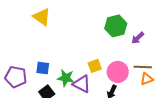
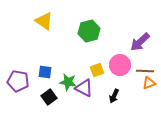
green hexagon: (116, 26) -> (89, 31), moved
purple arrow: (138, 38) -> (140, 42), size x1.5
pink circle: (118, 72) -> (120, 65), moved

